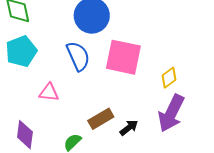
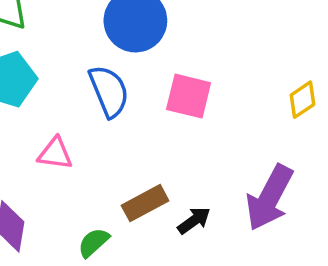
pink square: (123, 57) -> (189, 96), size x0.7
yellow diamond: (169, 78) -> (303, 100), moved

